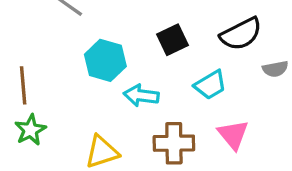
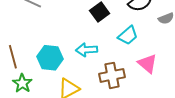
cyan hexagon: (105, 60) -> (50, 58), moved

